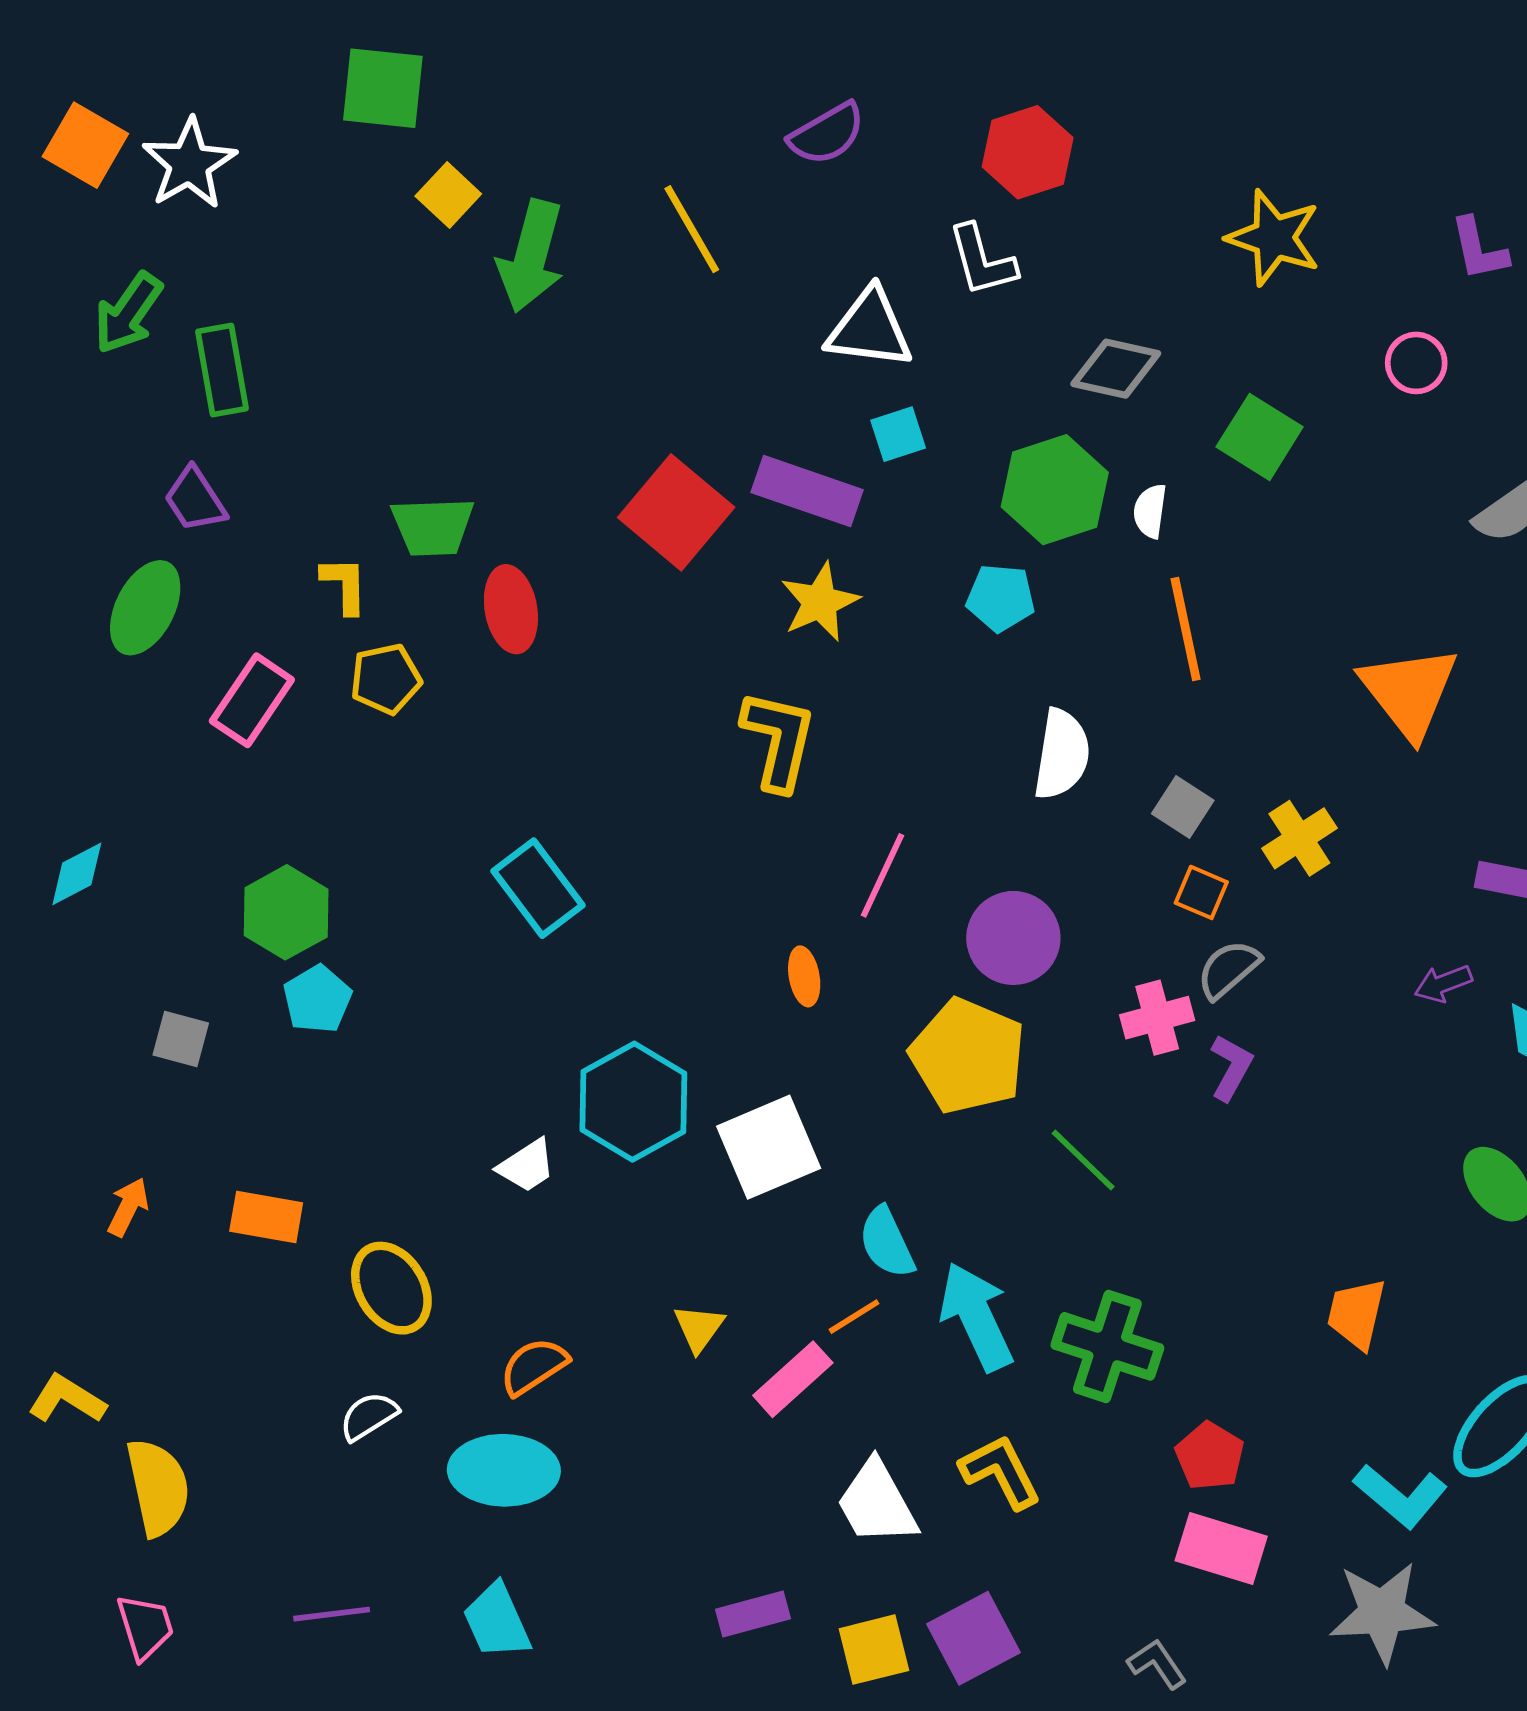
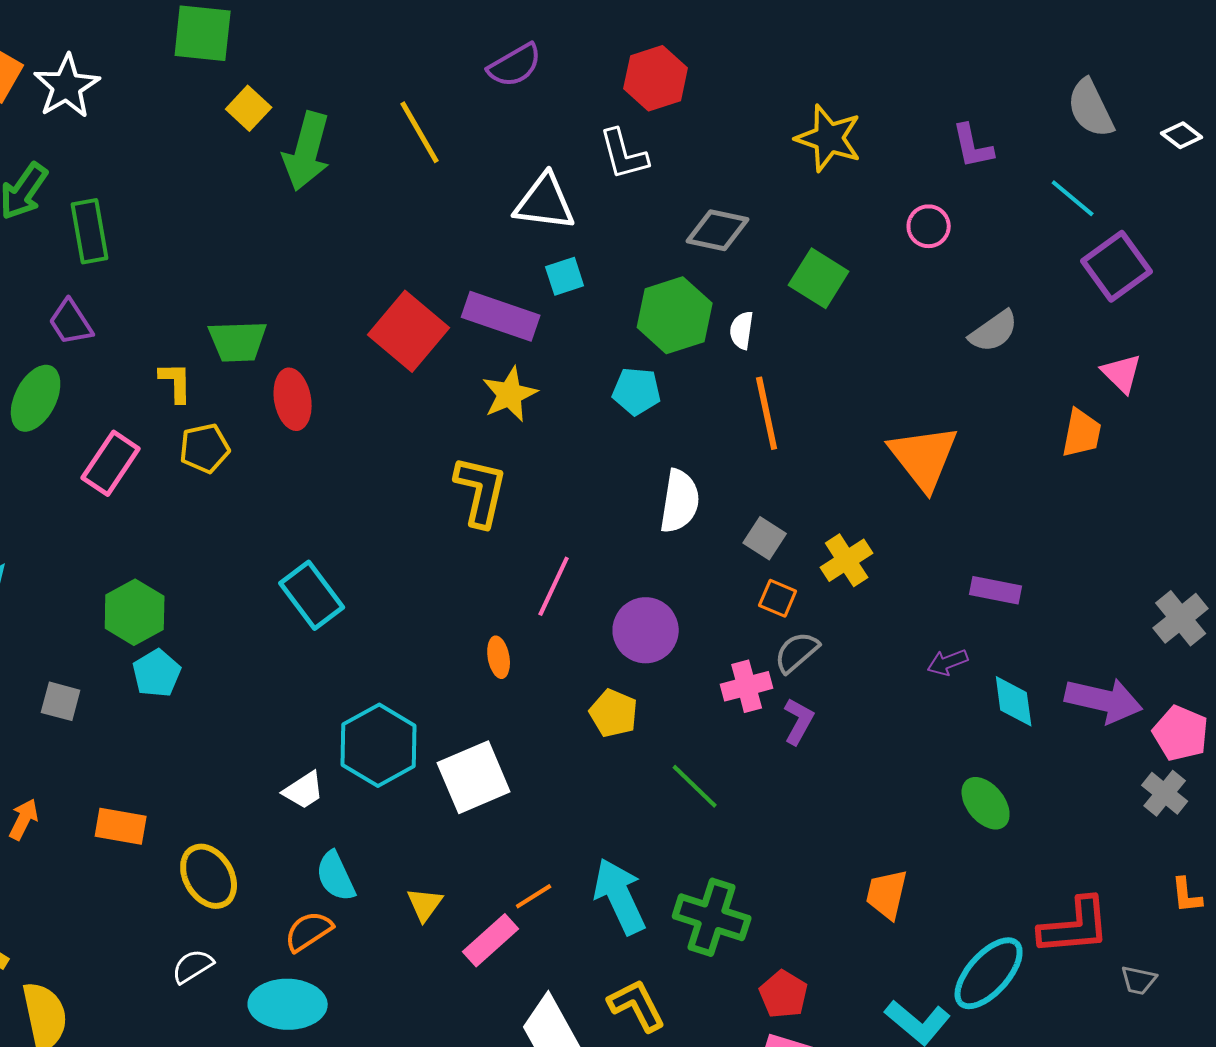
yellow pentagon: (968, 1056) -> (614, 713), size x0.6
cyan semicircle: (887, 1243) -> (336, 876), moved

